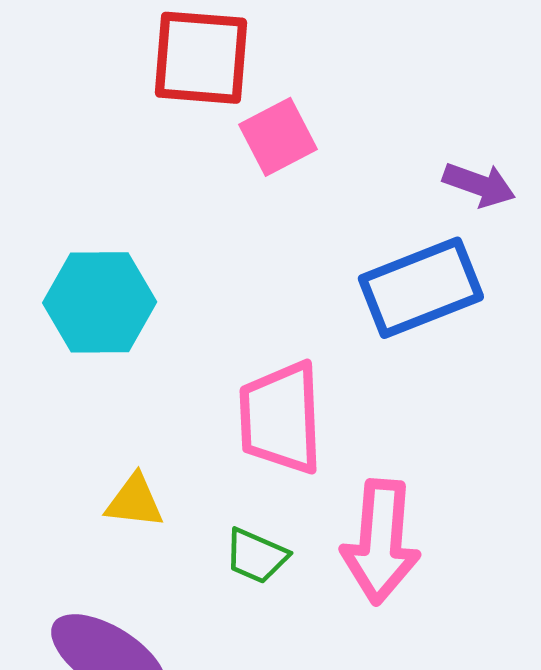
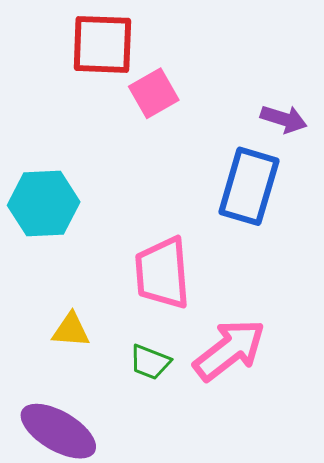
blue rectangle: (421, 288) -> (249, 186), turned -50
pink arrow: (381, 542) -> (229, 350), turned -130

